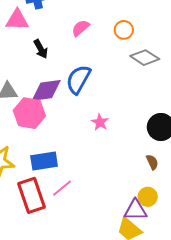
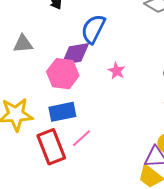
purple diamond: (46, 90) -> (75, 54), moved
pink hexagon: (29, 113) -> (63, 74), moved

